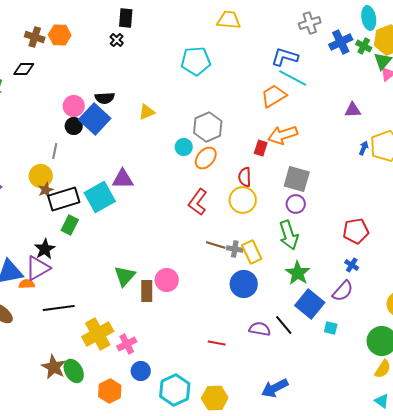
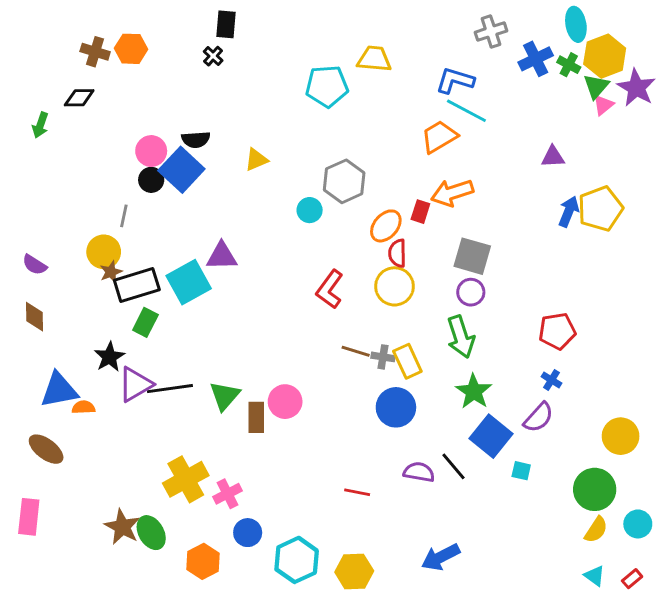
yellow trapezoid: (229, 20) -> (374, 59), moved
blue arrow: (364, 148) -> (569, 212), size x1.5
orange ellipse: (206, 158) -> (386, 226), moved
purple triangle: (38, 268) -> (135, 384), moved
black line: (59, 308) -> (170, 389), moved

